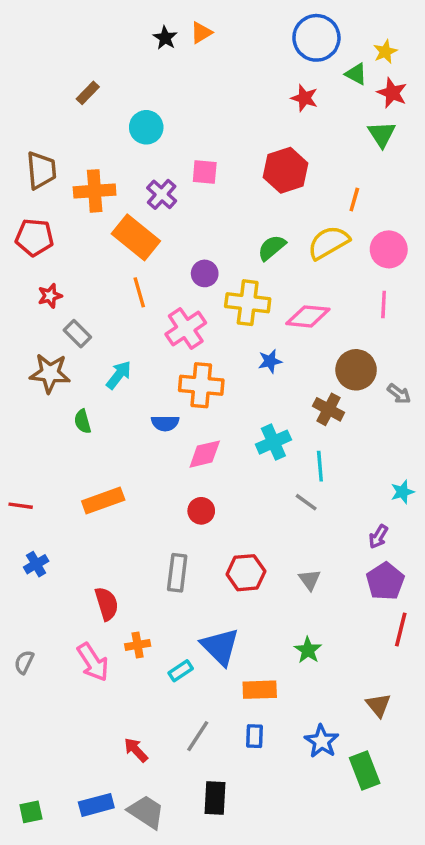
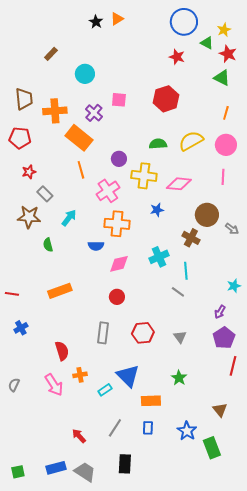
green triangle: (382, 134) -> (222, 78), turned -30
orange line: (354, 200) -> (226, 113), moved
green semicircle: (272, 248) -> (158, 144), turned 36

